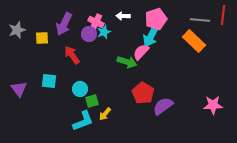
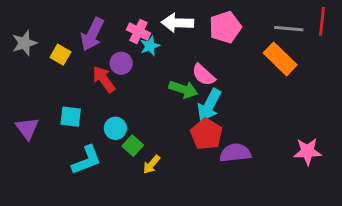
white arrow: (123, 16) -> (178, 23), size x1.5
purple circle: (89, 34) -> (121, 63), moved
cyan arrow: (151, 36) -> (209, 105), moved
yellow square: (42, 38) -> (60, 55), turned 32
pink semicircle: (141, 52) -> (204, 75), turned -90
green square: (92, 101) -> (133, 146), turned -32
purple semicircle: (163, 106) -> (235, 153), turned 30
cyan L-shape: (83, 121) -> (86, 160), moved

